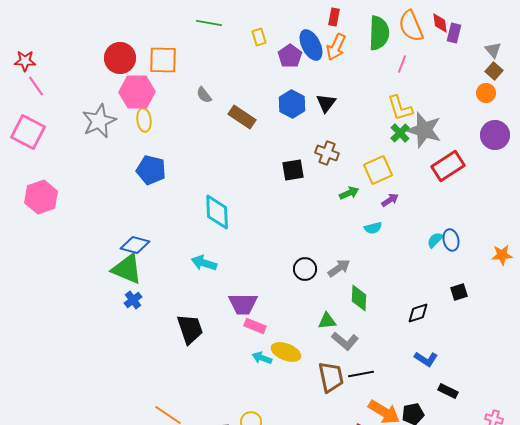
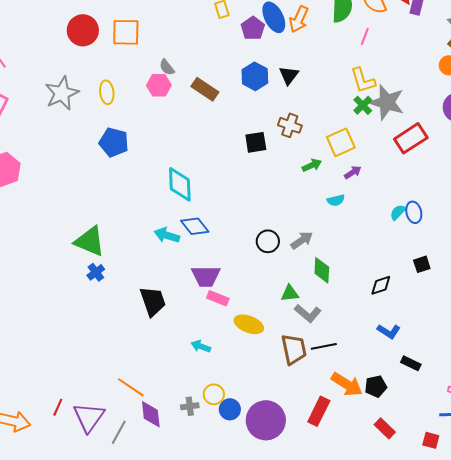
pink hexagon: (137, 92) -> (159, 85), moved, size x0.7
blue diamond: (135, 245) -> (195, 226), moved, turned 36
cyan arrow: (262, 358) -> (201, 346), moved

